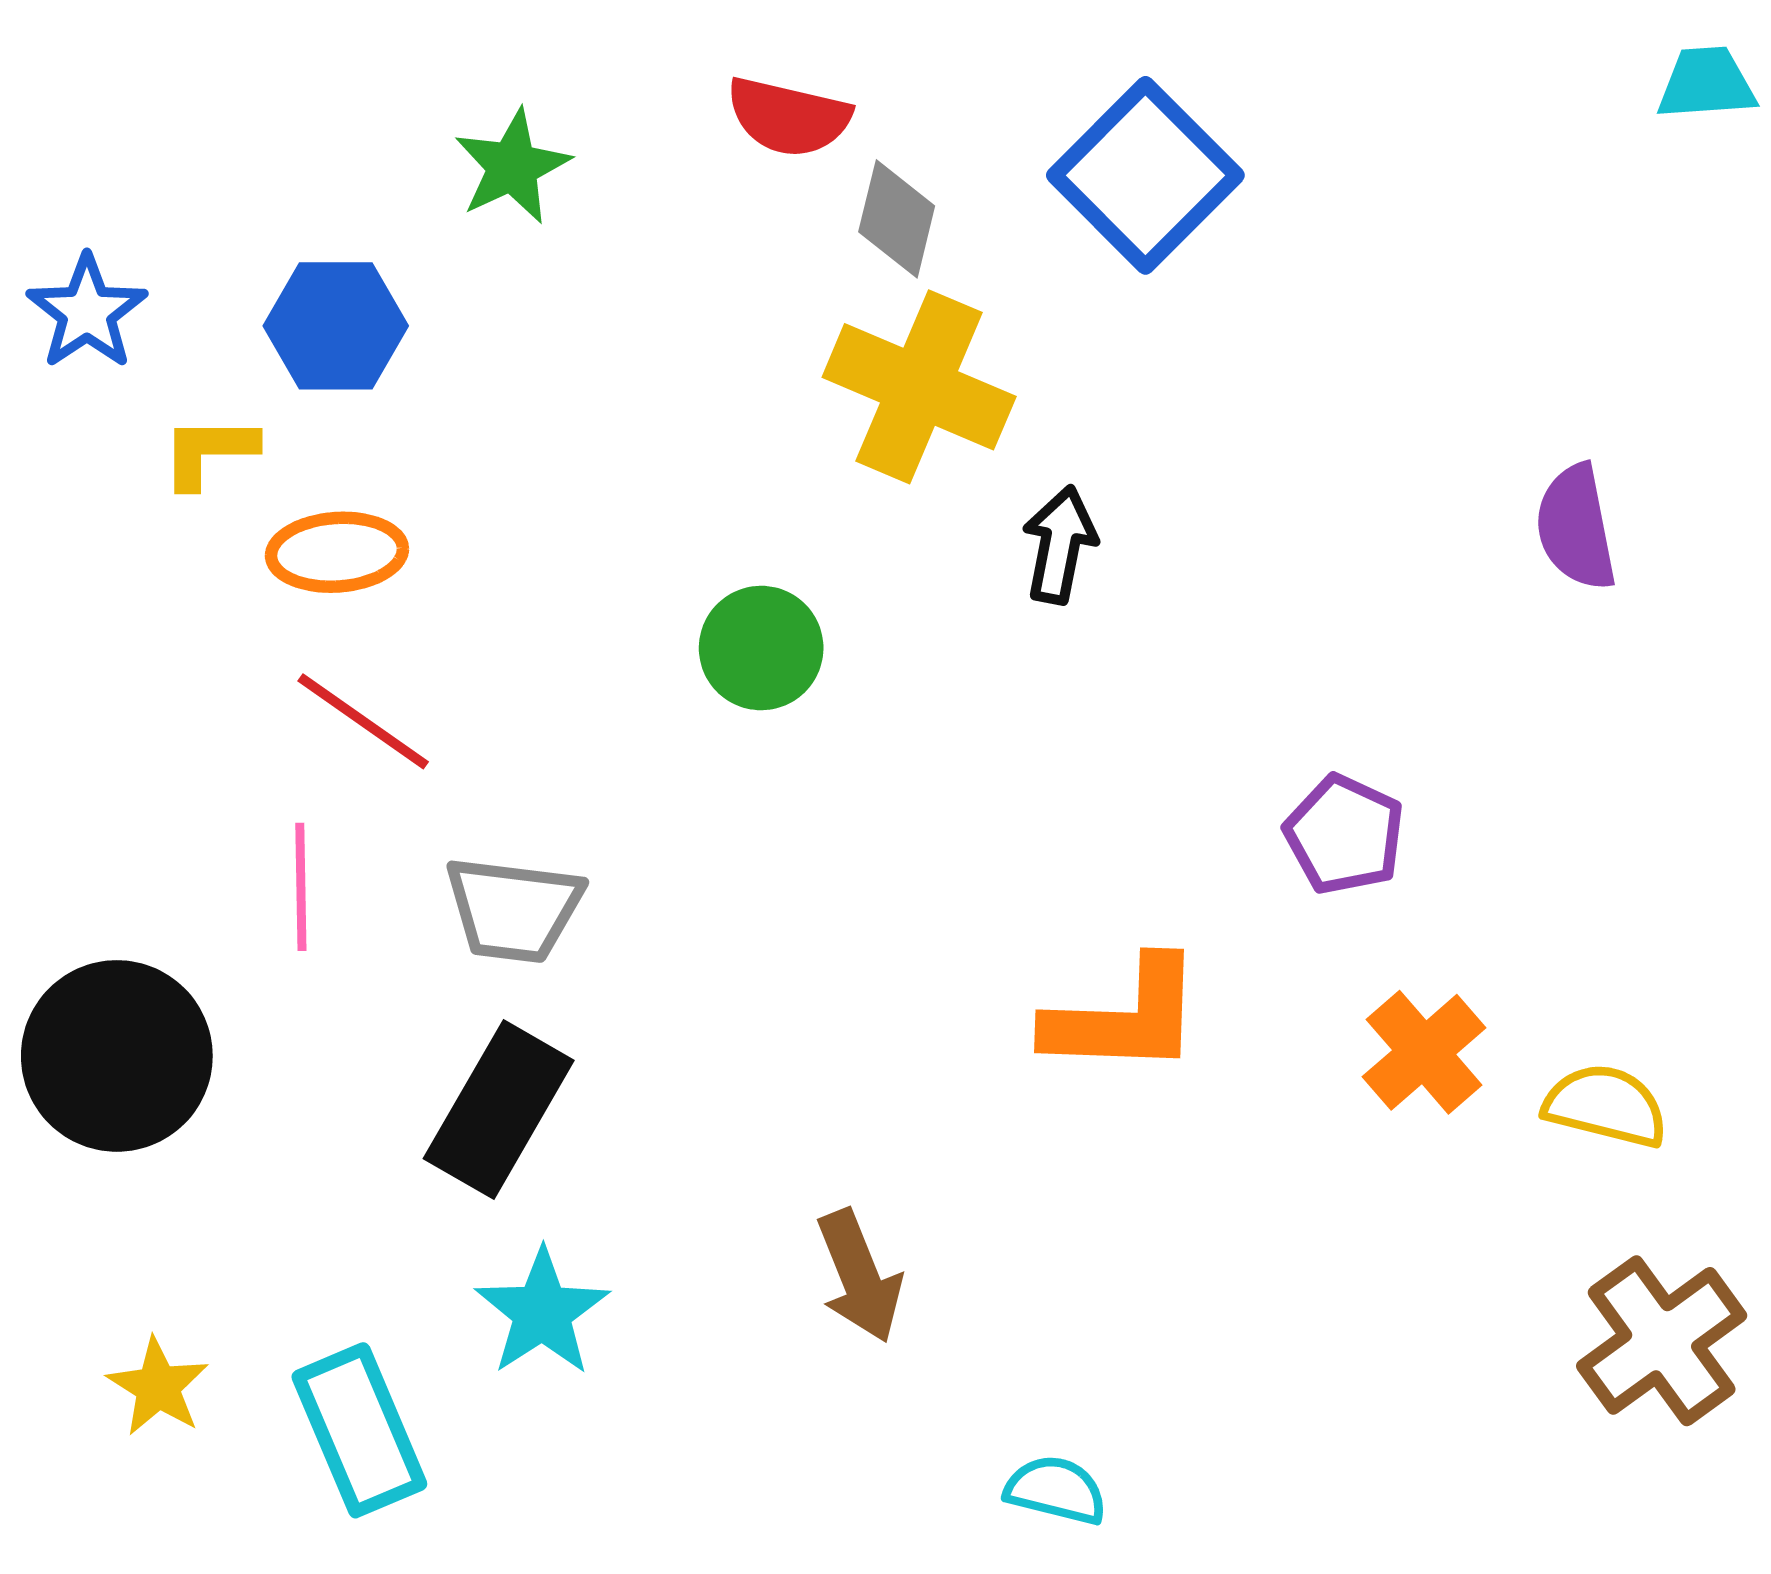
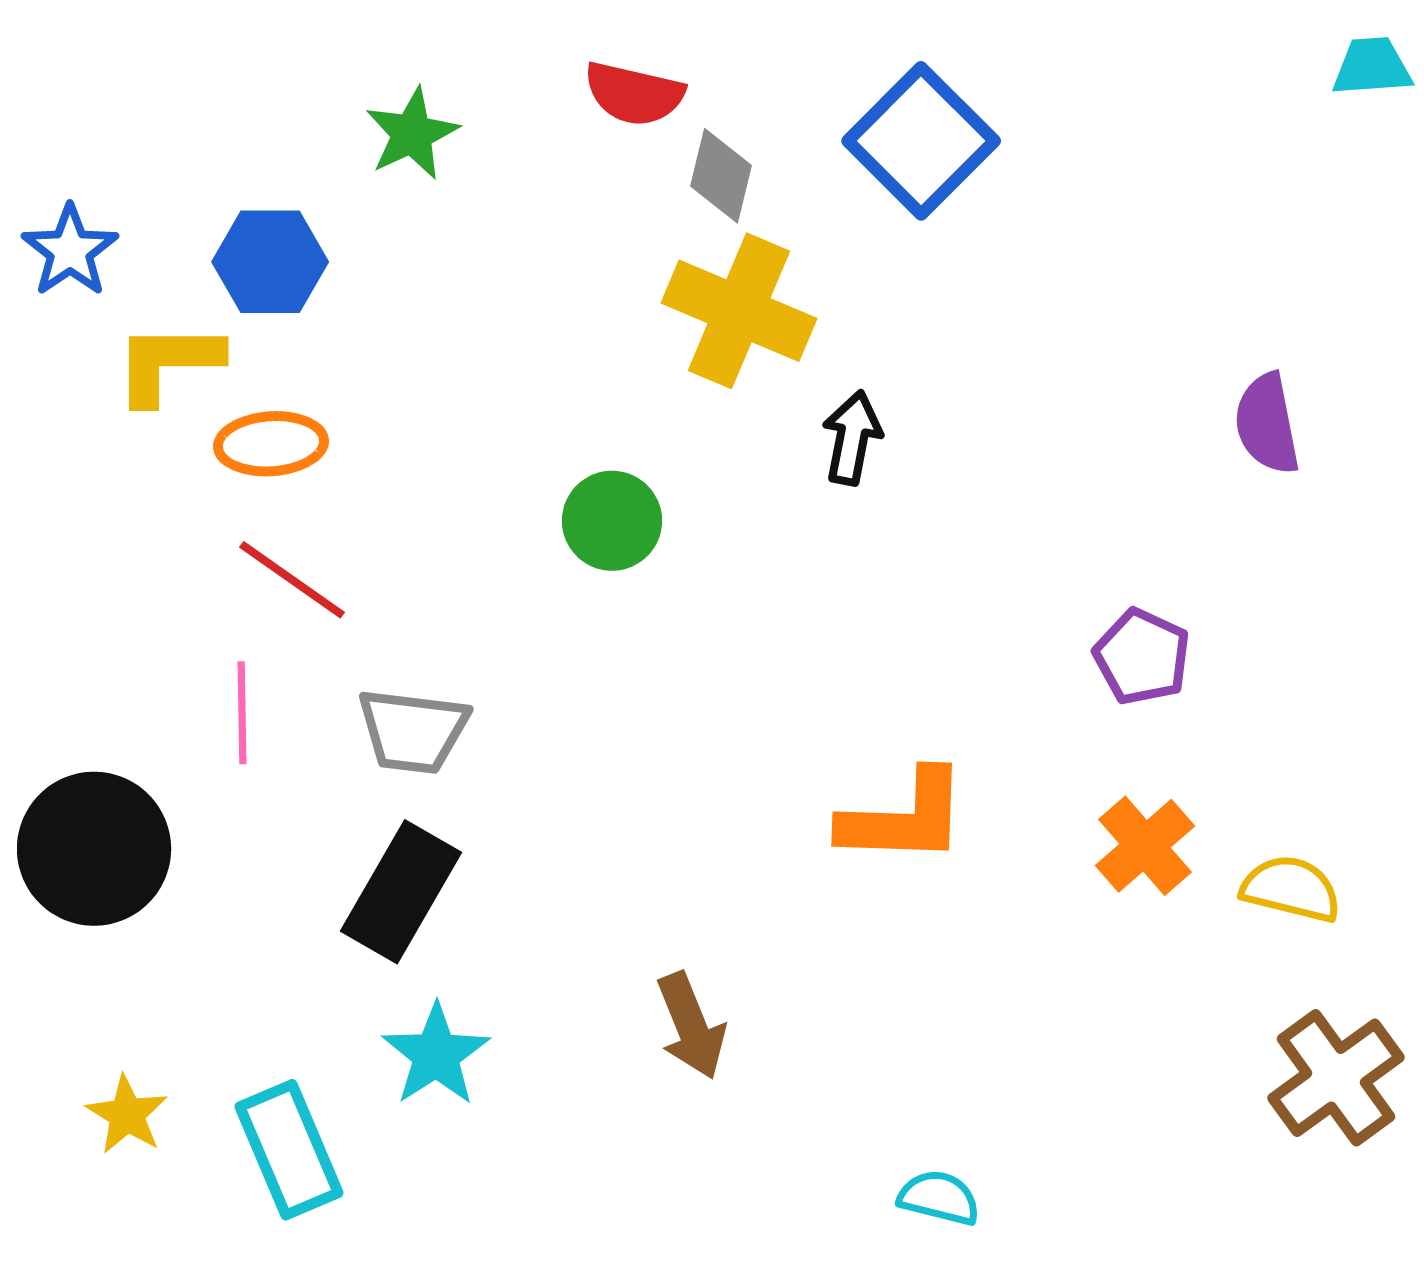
yellow L-shape: (209, 451) -> (168, 363), size x1.4
purple pentagon: (1344, 835) -> (1142, 657), moved
cyan semicircle: (1056, 1490) -> (939, 1198), moved

